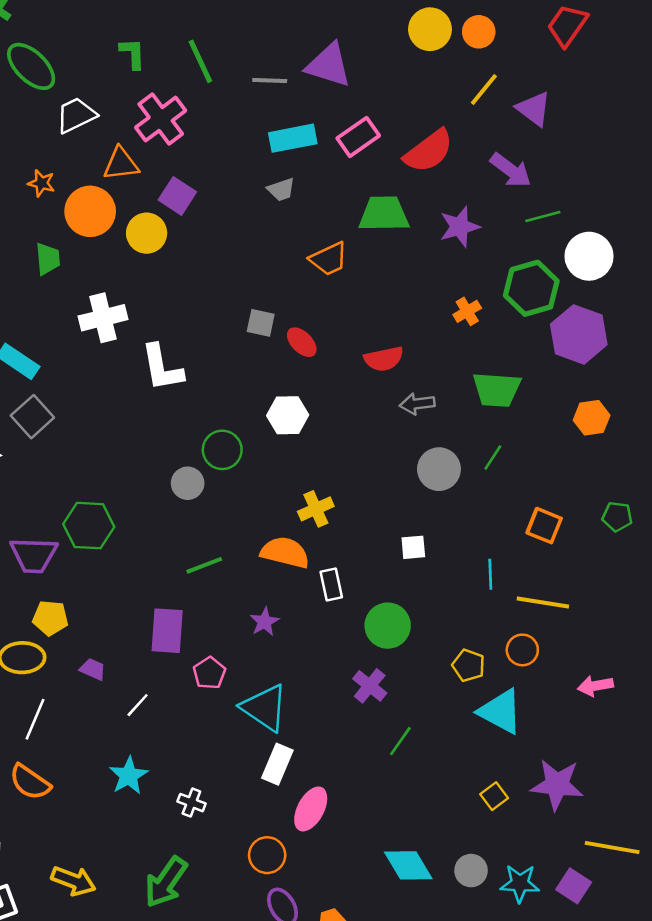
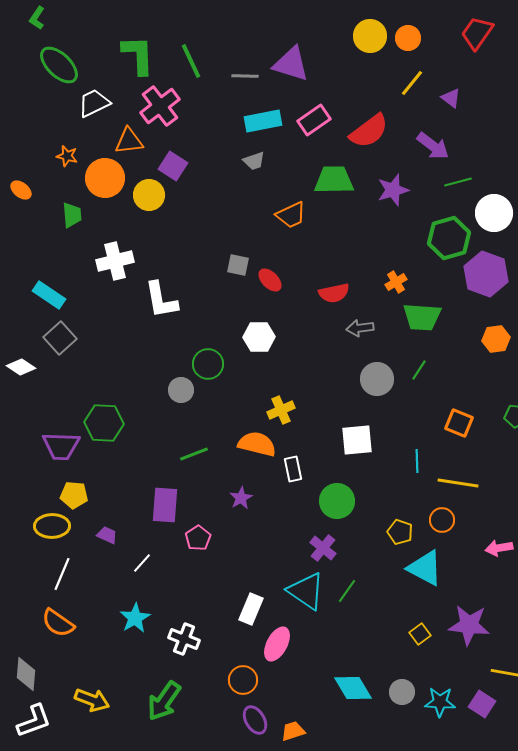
green L-shape: (132, 54) -> (138, 55), size x1.6
purple triangle: (534, 109) -> (451, 98), size x0.7
orange cross: (467, 311) -> (396, 282), moved
white square: (413, 547) -> (357, 440), size x1.6
cyan triangle: (265, 708) -> (306, 591), moved
white cross: (191, 803) -> (184, 639), size x1.4

